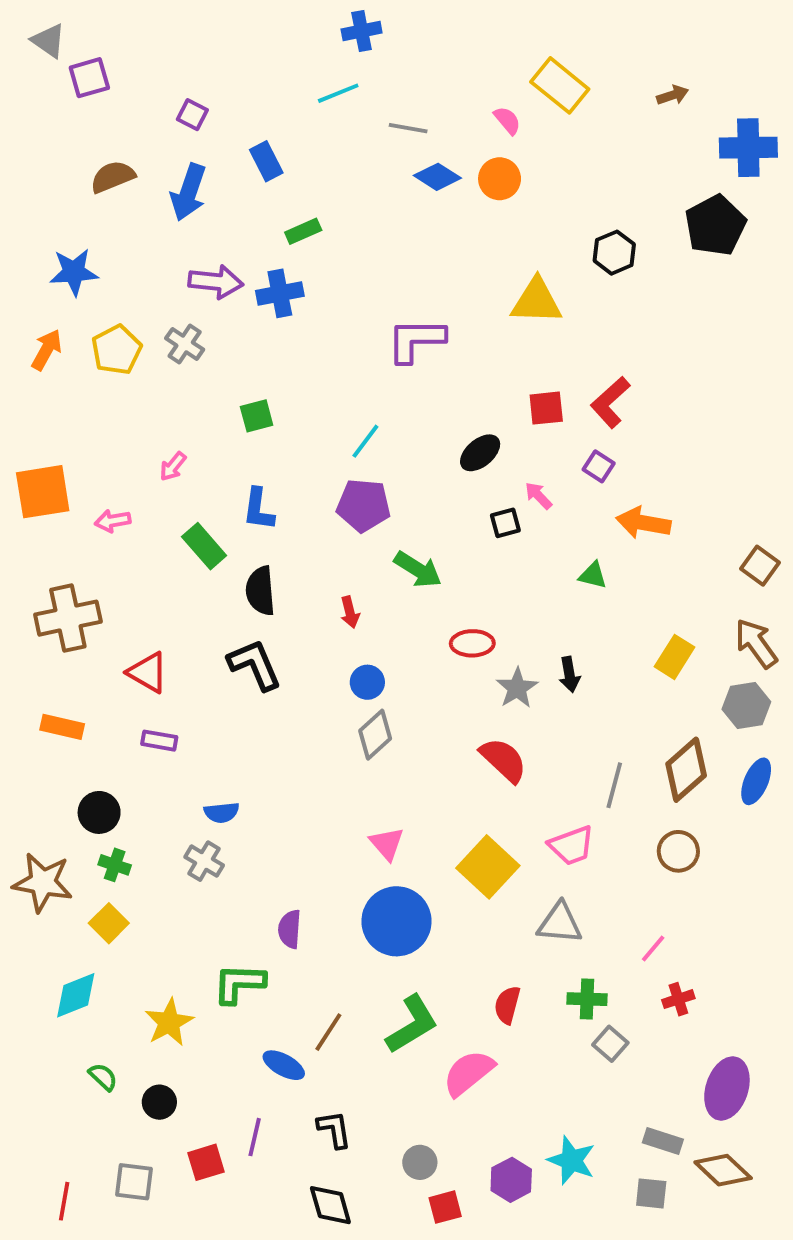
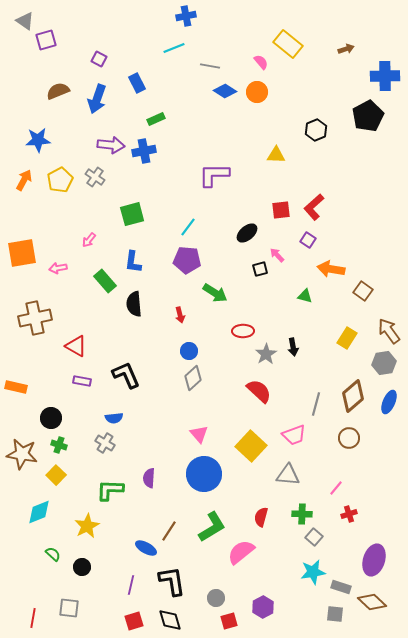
yellow triangle: (536, 301) -> (276, 155), size x0.7
green square: (257, 416) -> (132, 214), size x1.4
brown square: (760, 566) -> (363, 291), moved
black L-shape: (255, 665) -> (126, 375), moved
orange rectangle: (62, 727) -> (16, 387), moved
green L-shape: (239, 984) -> (110, 490), moved
black L-shape: (334, 1129) -> (172, 581), size x1.5
cyan star: (571, 1160) -> (313, 572), moved, turned -30
red square: (206, 1162) -> (134, 621), moved

